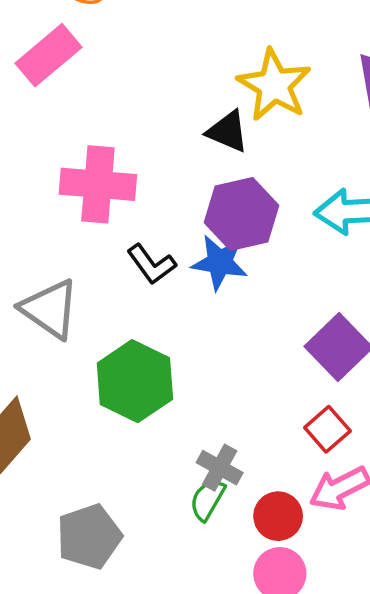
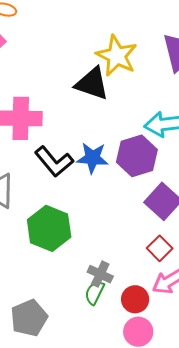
black triangle: (228, 131) -> (92, 84), size x1.4
purple hexagon: (241, 214) -> (137, 156), moved
black L-shape: (151, 264) -> (54, 162), size x1.4

